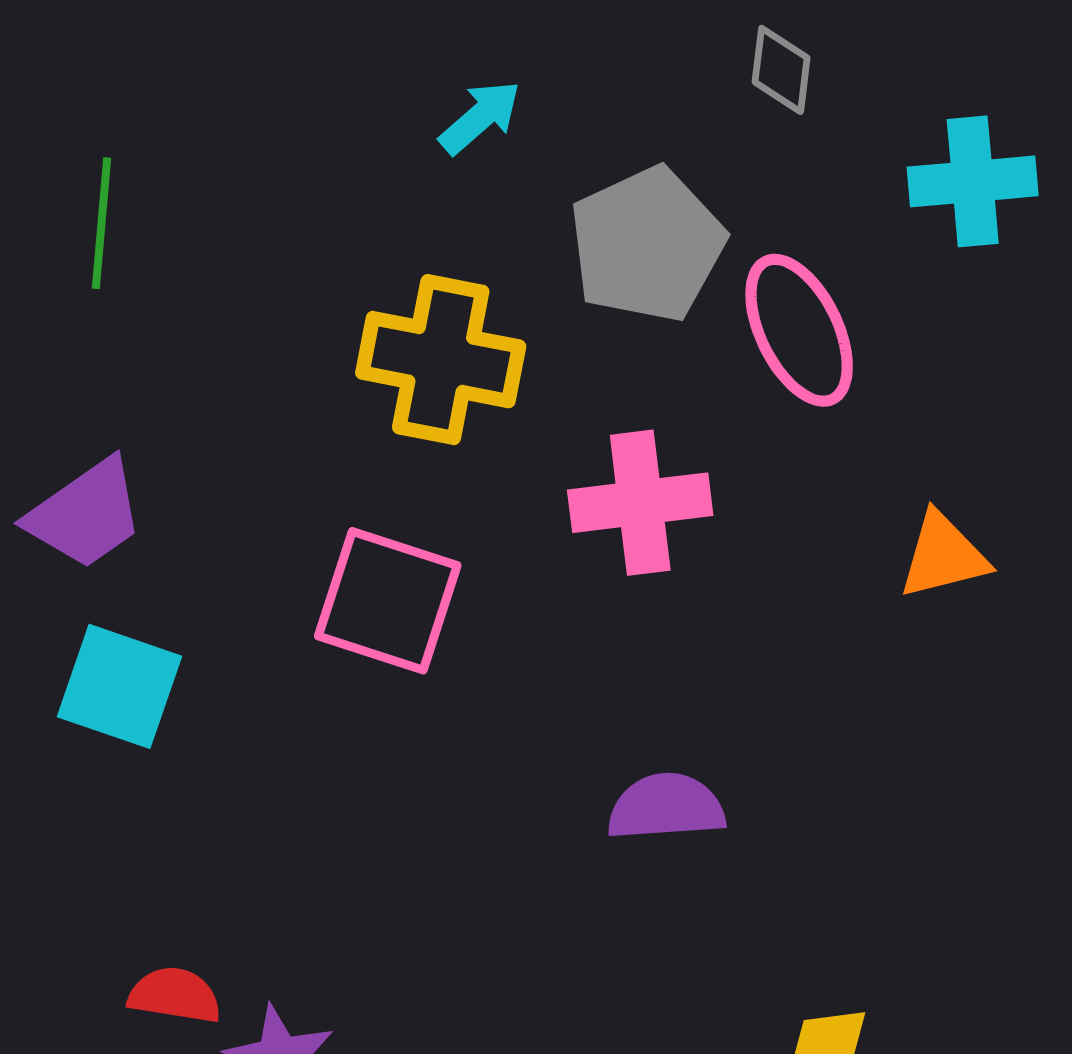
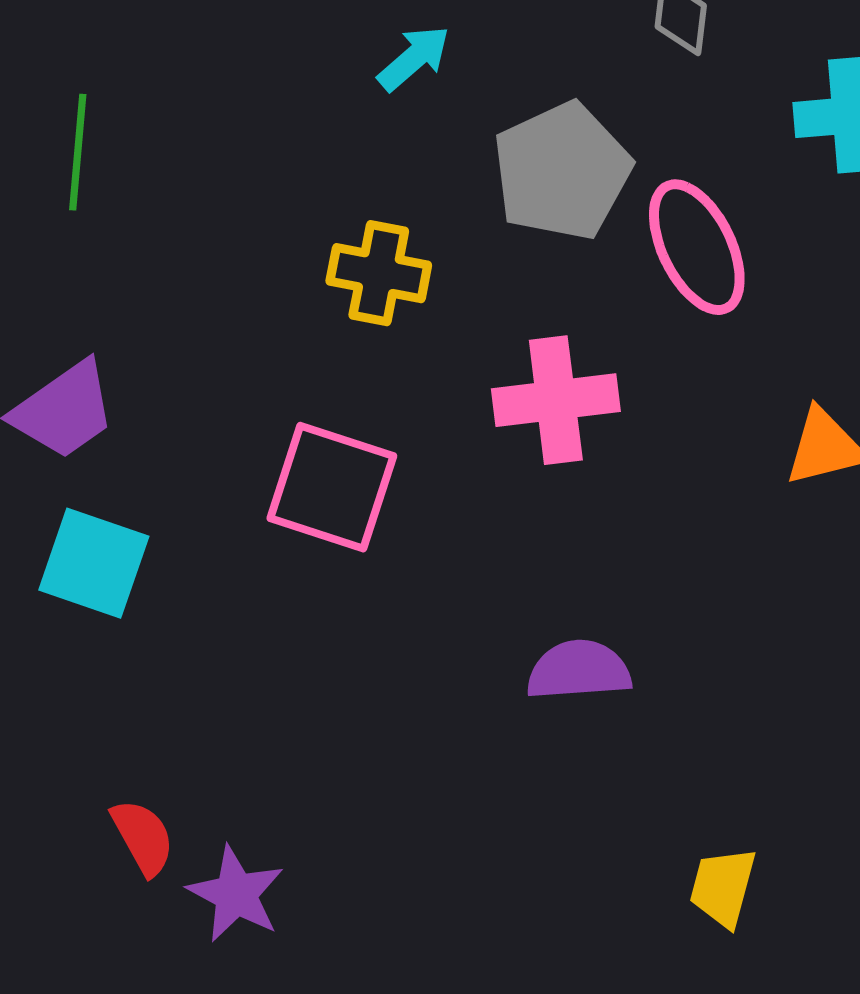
yellow cross: (441, 360) -> (379, 273), size x0.7
red semicircle: (175, 995) -> (143, 837), turned 52

